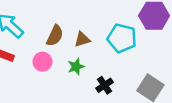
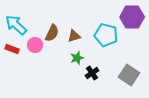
pink circle: (42, 62) -> (35, 45), moved
green star: (76, 67) -> (77, 58), moved

